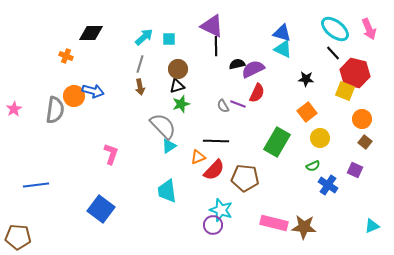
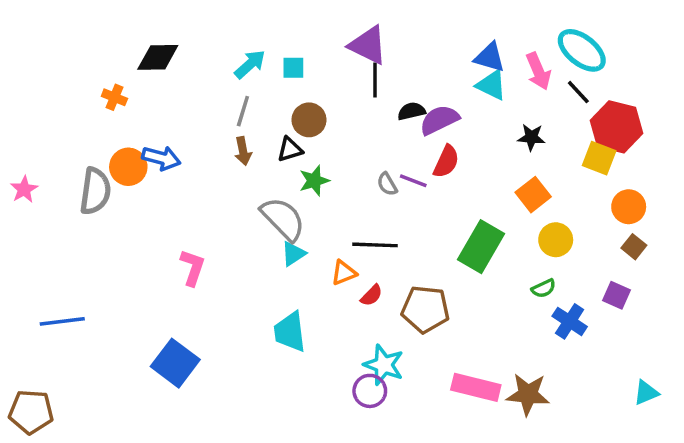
pink arrow: (369, 29) -> (538, 71), moved
black triangle: (177, 86) -> (290, 149), moved
red semicircle: (214, 170) -> (372, 295), size x0.6

